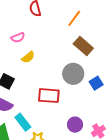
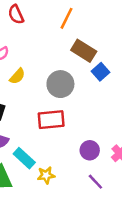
gray circle: (73, 74) -> (60, 84), moved
blue square: (96, 83) -> (101, 72), moved

